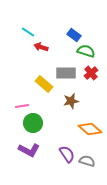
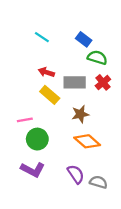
cyan line: (28, 32) -> (42, 37), moved
red arrow: (41, 47) -> (46, 72), moved
orange diamond: (90, 129) -> (87, 141), moved

